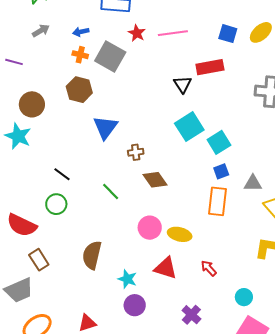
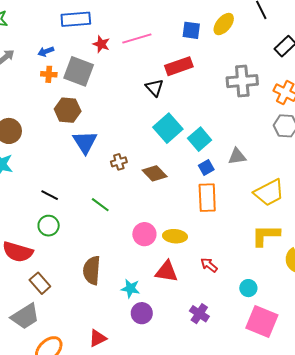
brown hexagon: (79, 90) -> (68, 110), moved
brown diamond: (155, 180) -> (155, 173), moved
gray triangle: (253, 183) -> (237, 156), moved

